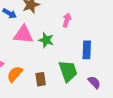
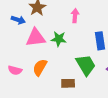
orange semicircle: (15, 74) -> (40, 67), moved
brown rectangle: (41, 79) -> (68, 83), moved, turned -72

